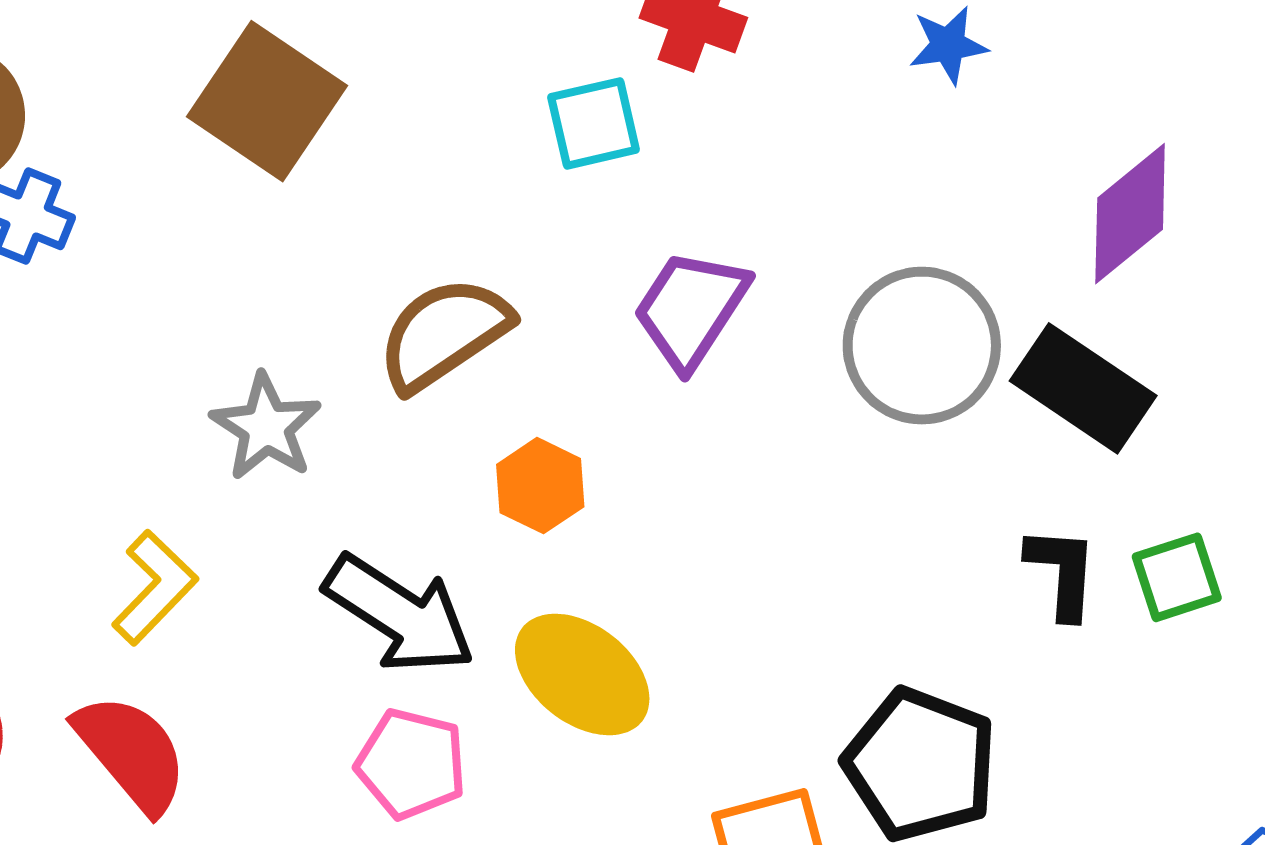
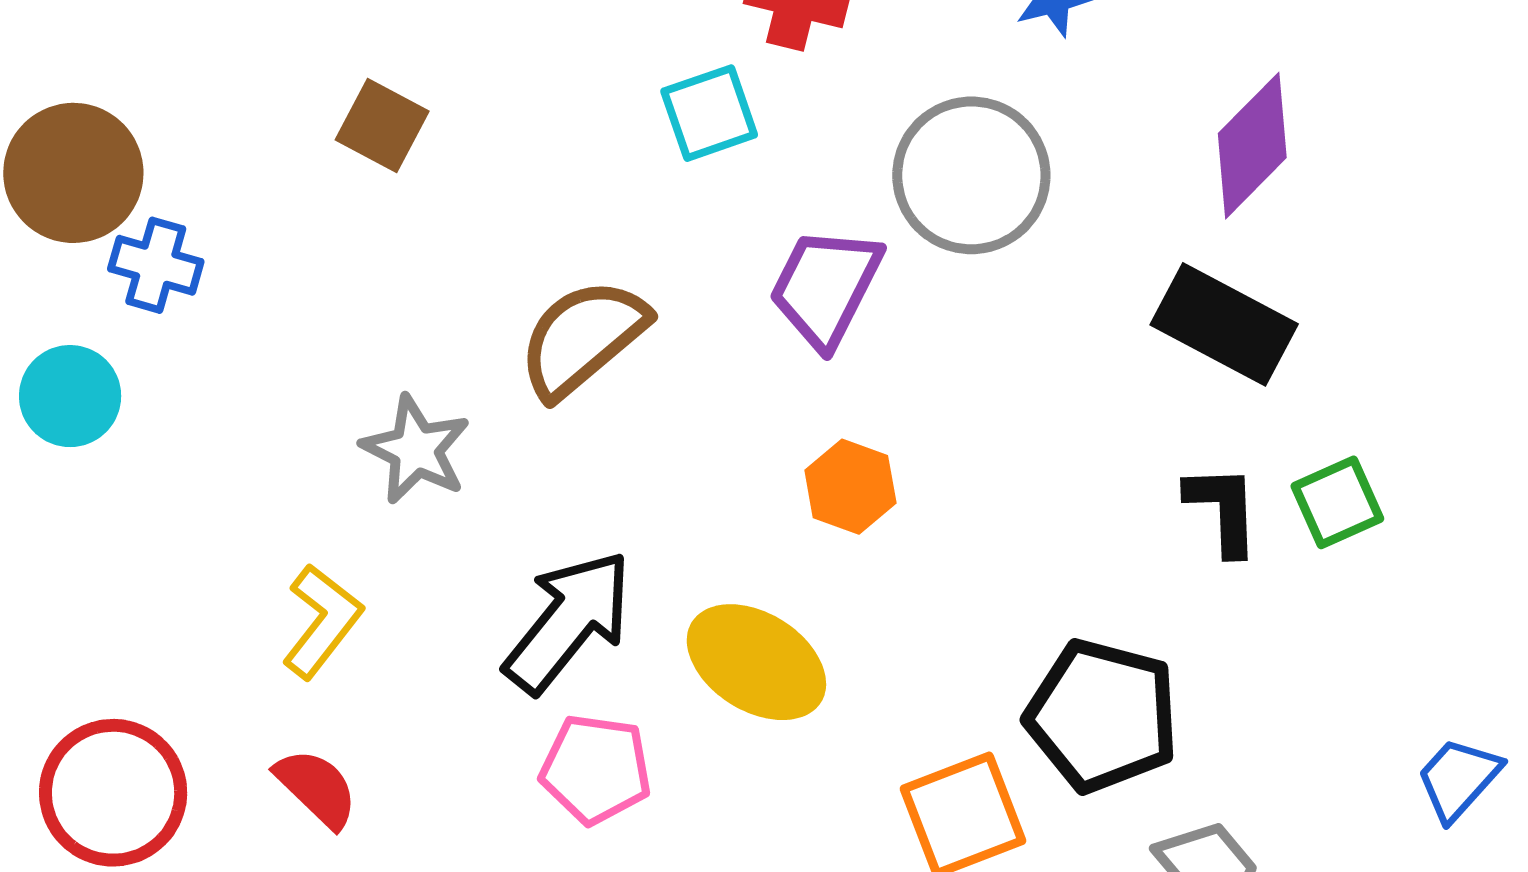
brown square: (267, 101) -> (382, 125), size x0.6
gray circle: (922, 346) -> (971, 175), moved
orange hexagon: (540, 486) -> (850, 487), moved
black arrow: (399, 614) -> (568, 622), turned -78
red semicircle: (131, 753) -> (317, 788), size x0.7

